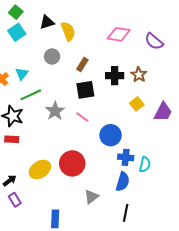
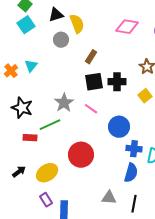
gray circle: (52, 56) -> (61, 40), moved
black cross: (115, 76) -> (117, 82), moved
green line: (31, 95) -> (50, 125), moved
red rectangle: (12, 139) -> (30, 138), moved
yellow ellipse: (40, 169) -> (47, 173), moved
gray triangle: (91, 197) -> (109, 198), moved, turned 42
purple rectangle: (15, 200) -> (46, 200), moved

